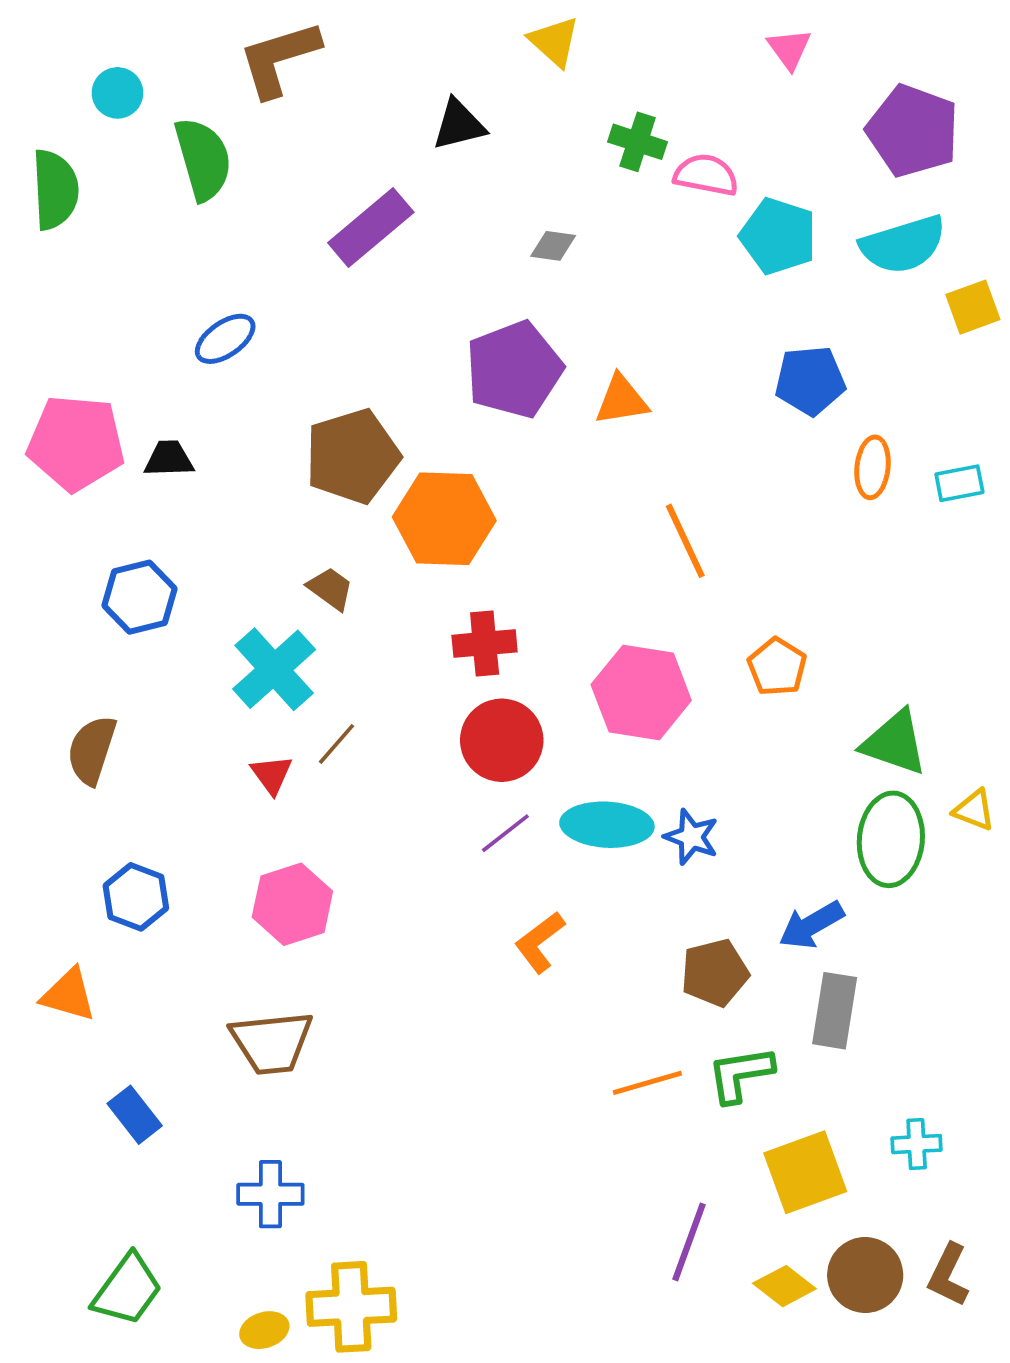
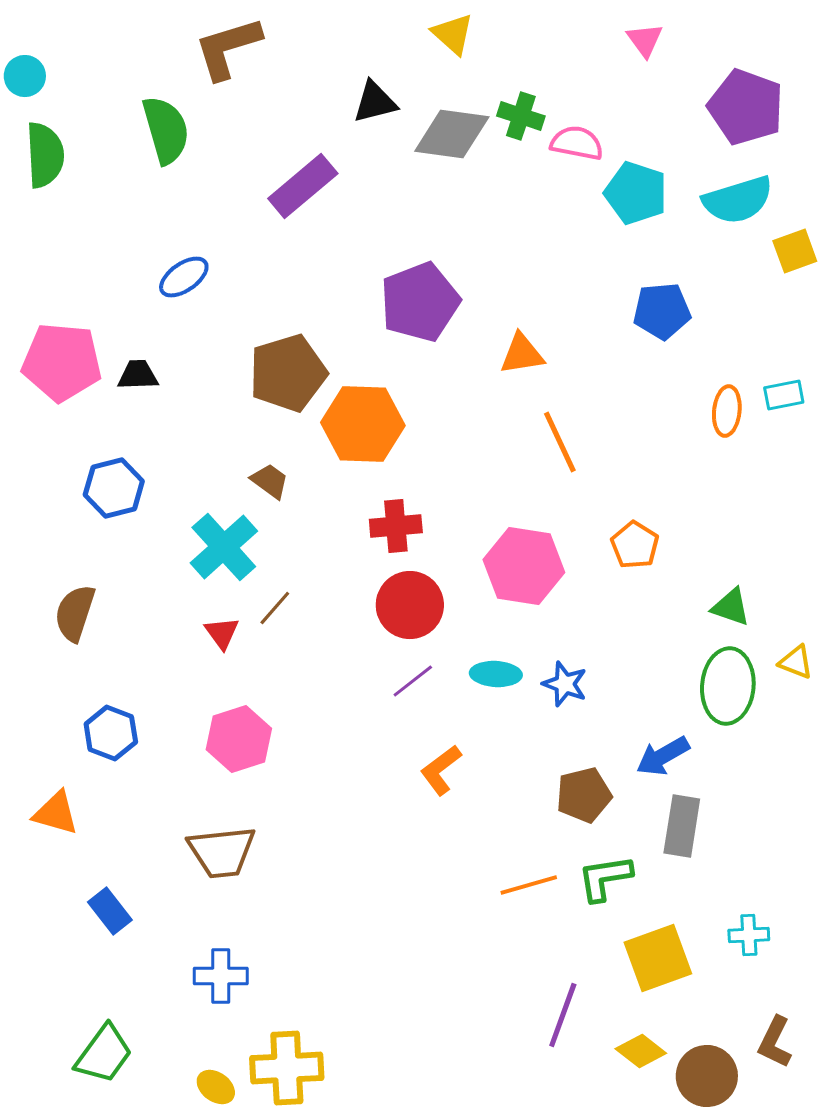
cyan circle: (117, 93) -> (25, 76), moved
gray diamond: (553, 246) -> (452, 134), moved, size x2.0
orange triangle: (622, 400) -> (522, 354), moved
orange ellipse: (873, 467) -> (727, 411), moved
green triangle: (895, 743) -> (731, 607), size x0.7
cyan ellipse: (607, 825) -> (496, 674), size x0.7
brown circle: (865, 1275) -> (707, 1076), moved
yellow ellipse: (264, 1330) -> (216, 1087), turned 54

